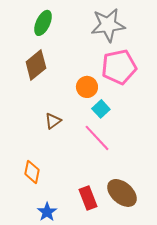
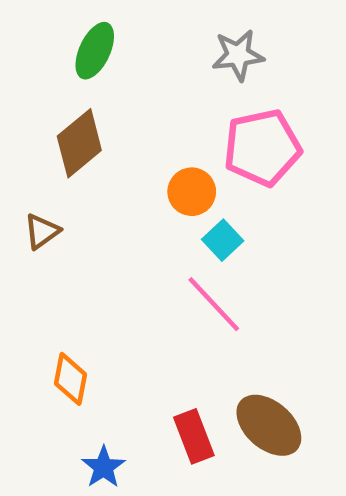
gray star: (108, 25) -> (238, 55), size x0.7
brown triangle: (53, 121) -> (42, 231), moved

